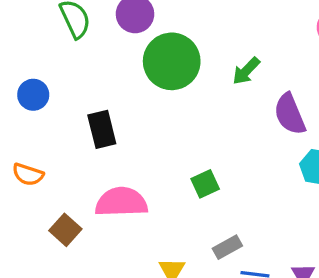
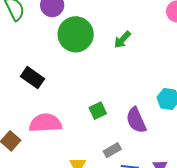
purple semicircle: (290, 114) -> (136, 120), moved
black rectangle: (102, 129) -> (33, 78), turned -40

